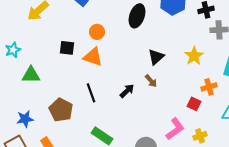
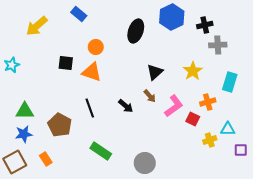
green triangle: (31, 75) -> (25, 111), moved
black arrow: (127, 91) -> (126, 106), turned 84
pink L-shape: (175, 129) -> (174, 106), moved
yellow cross: (200, 136) -> (210, 140), moved

